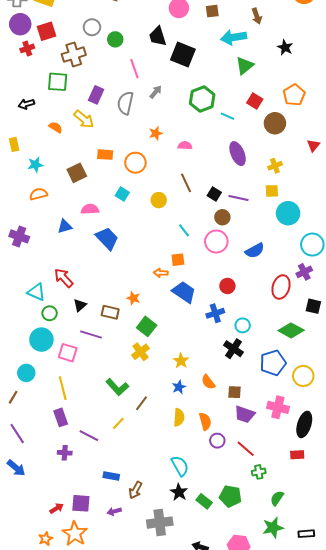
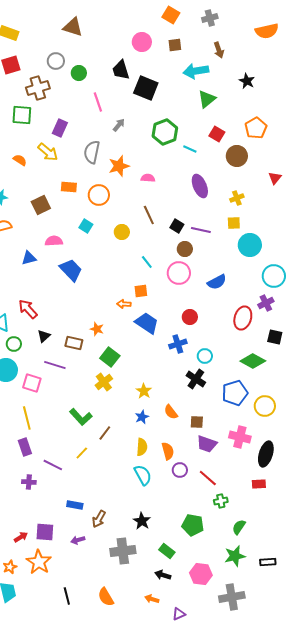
gray semicircle: (125, 103) -> (92, 152), moved
orange star: (156, 133) -> (119, 166), size x1.5
cyan semicircle: (180, 466) -> (143, 475), moved
green rectangle: (204, 501) -> (167, 551), moved

